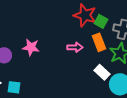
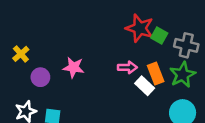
orange rectangle: (99, 42) -> (156, 74), moved
white rectangle: (102, 72) -> (145, 86), moved

